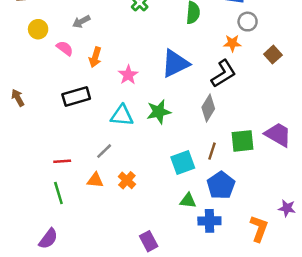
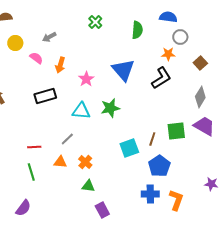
blue triangle: (175, 63) -> (123, 70), turned -45
gray diamond: (208, 108) -> (200, 97), moved
green triangle: (188, 201) -> (88, 186), moved
orange L-shape: (259, 229) -> (176, 200), moved

